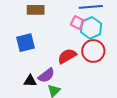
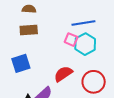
red circle: (93, 51) -> (94, 82), moved

